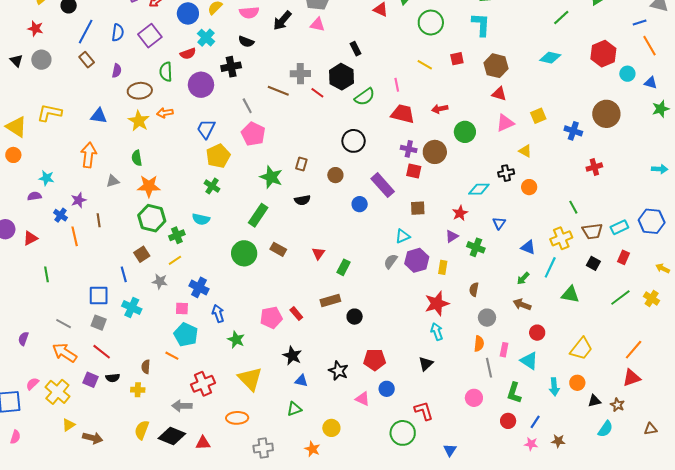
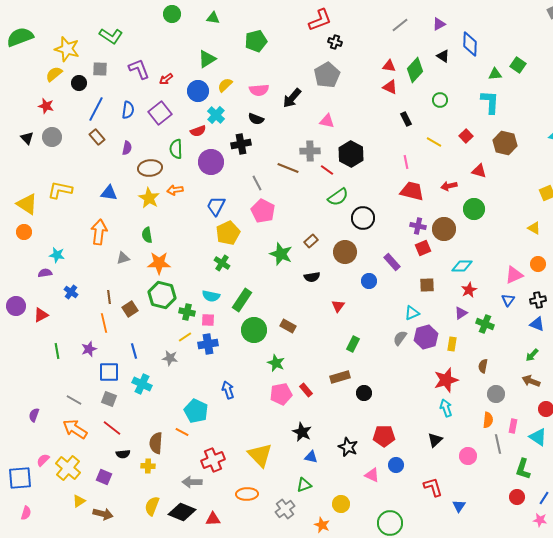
green circle: (431, 23) -> (440, 100), size x0.6
pink triangle: (317, 25) -> (327, 121), moved
black rectangle: (356, 49) -> (406, 119), moved
red square: (457, 59) -> (466, 136), turned -32
red triangle: (499, 94) -> (479, 171), moved
green semicircle: (365, 97) -> (338, 197), moved
pink triangle: (505, 123) -> (514, 275), moved
brown rectangle: (301, 164) -> (311, 241), turned 32
red square: (414, 171) -> (423, 248), turned -35
black cross: (506, 173) -> (538, 300), moved
brown circle: (335, 175) -> (345, 252), size x1.5
purple rectangle: (383, 185) -> (392, 262), size x0.7
cyan diamond: (479, 189) -> (462, 266), moved
purple star: (79, 200) -> (89, 349), moved
green rectangle: (258, 215) -> (242, 300), moved
green cross: (177, 235) -> (187, 312), turned 35
orange line: (75, 236) -> (104, 323), moved
red triangle: (318, 253) -> (338, 306), moved
brown square: (142, 254) -> (130, 309), moved
blue cross: (199, 287) -> (208, 344), moved, turned -36
pink square: (182, 309) -> (208, 320), moved
green star: (236, 340) -> (276, 363), moved
brown semicircle: (146, 367) -> (156, 443), size x1.5
purple square: (91, 380) -> (104, 477), moved
pink circle: (474, 398) -> (468, 456), moved
green circle: (403, 433) -> (390, 523), moved
gray cross: (263, 448) -> (285, 509), moved, turned -30
blue triangle: (450, 450) -> (459, 506), moved

